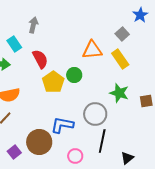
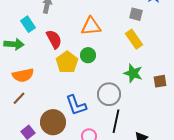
gray square: (122, 34) -> (136, 14), turned -32
orange triangle: (92, 50) -> (91, 26), moved
blue L-shape: (62, 125) -> (76, 105), turned -120

